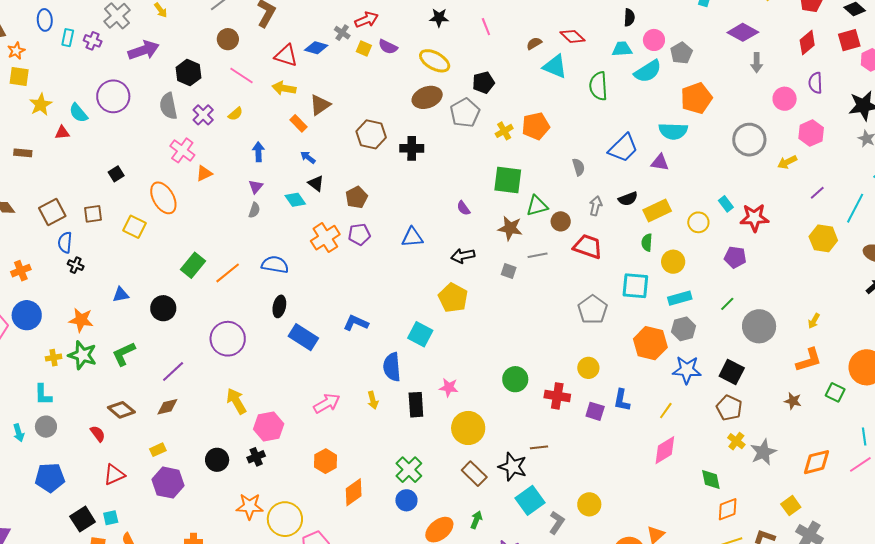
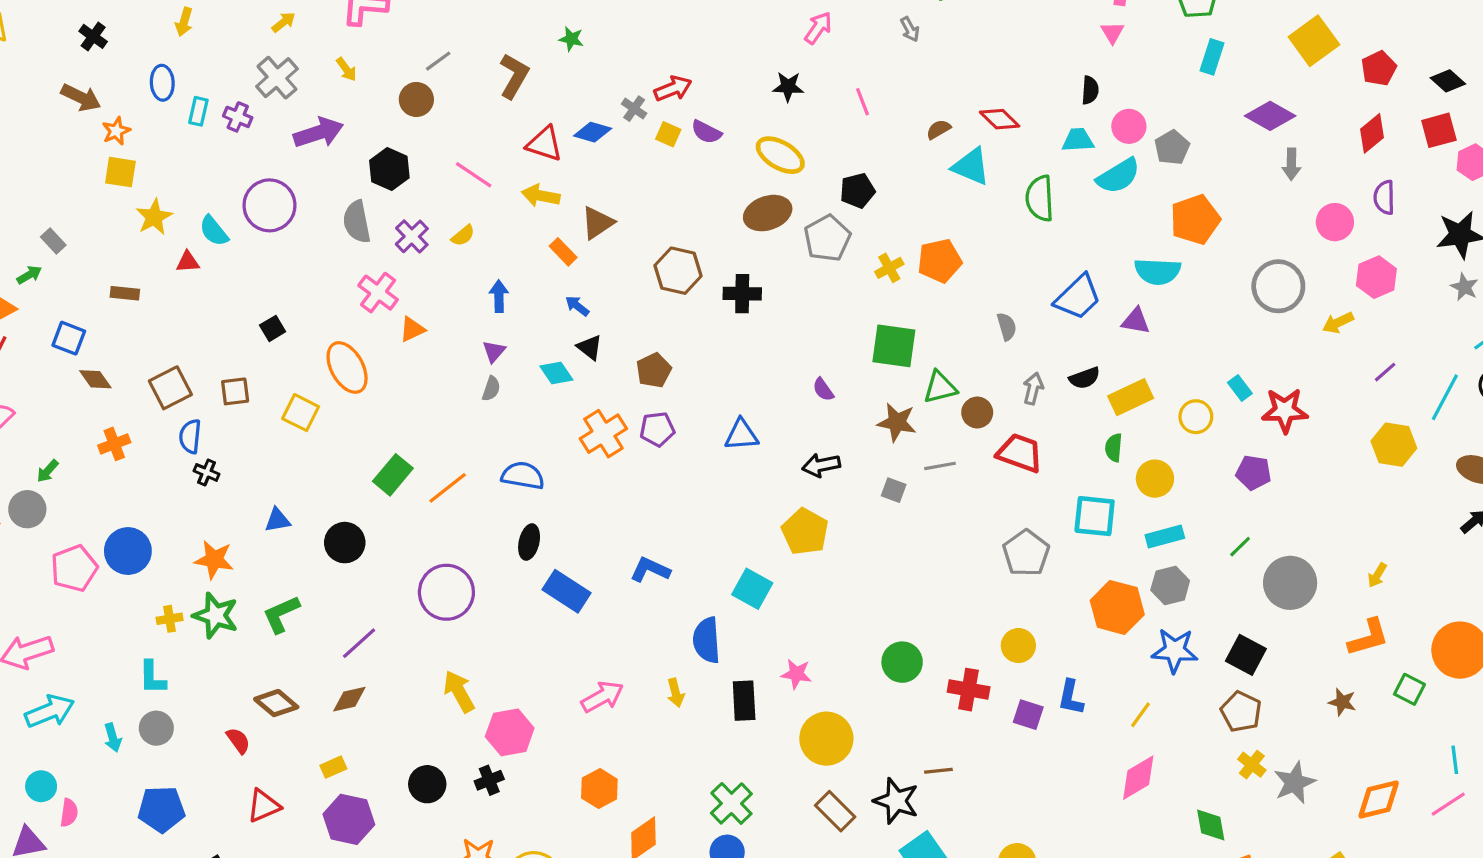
brown circle: (228, 39) -> (416, 99), moved
orange cross: (21, 271) -> (114, 444), moved

